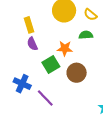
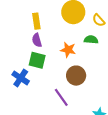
green square: (51, 65) -> (37, 60), moved, turned 36
purple line: (45, 98) -> (61, 97), moved

